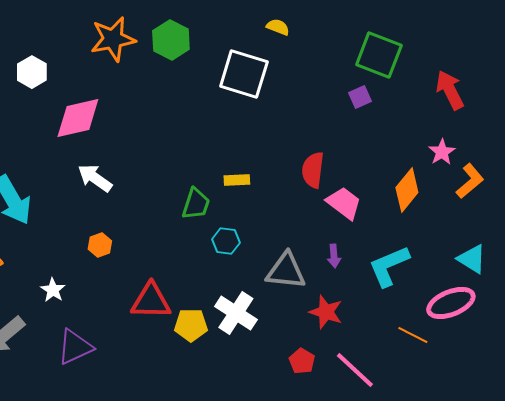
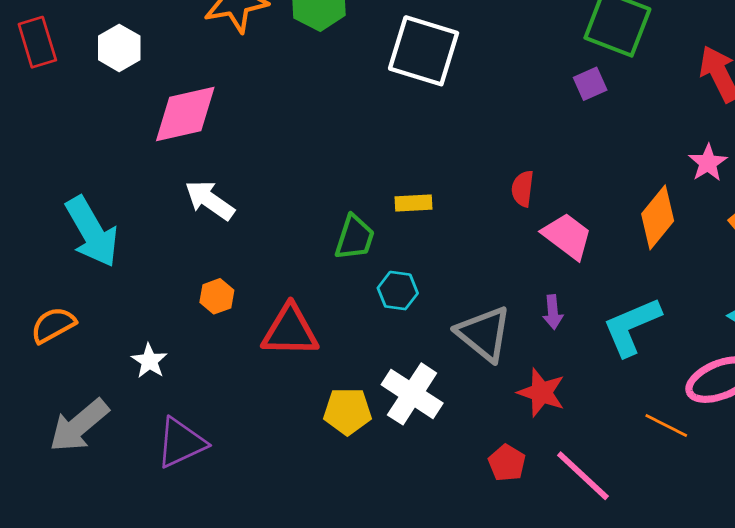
red semicircle: (313, 170) -> (523, 189), size x0.7
gray triangle: (286, 271) -> (484, 334), turned 33
red triangle: (151, 301) -> (290, 331), moved

